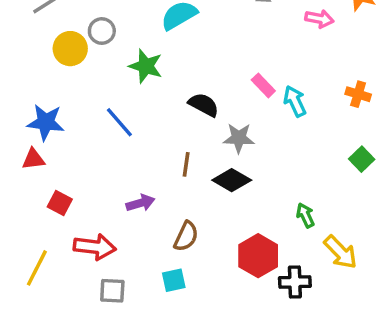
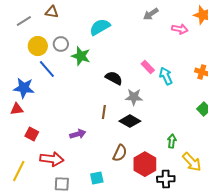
gray circle: (102, 31) -> (61, 44), moved
blue line: (119, 122) -> (47, 69), moved
green arrow: (305, 215) -> (172, 141), turned 32
brown semicircle: (186, 236) -> (120, 153), moved

